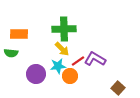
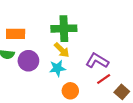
red line: (78, 61) -> (104, 79), moved
purple circle: (36, 74) -> (28, 61), moved
orange circle: (70, 76) -> (70, 91), moved

